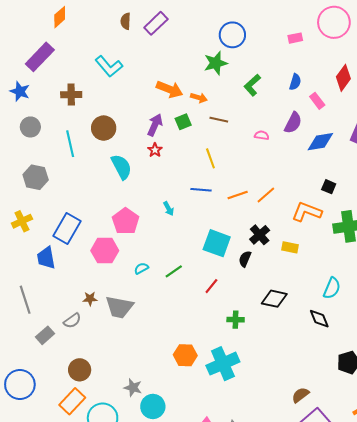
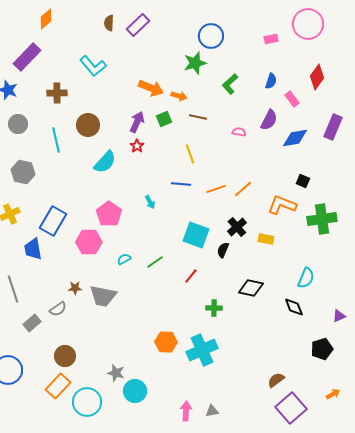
cyan semicircle: (121, 167) -> (105, 162), turned 70

